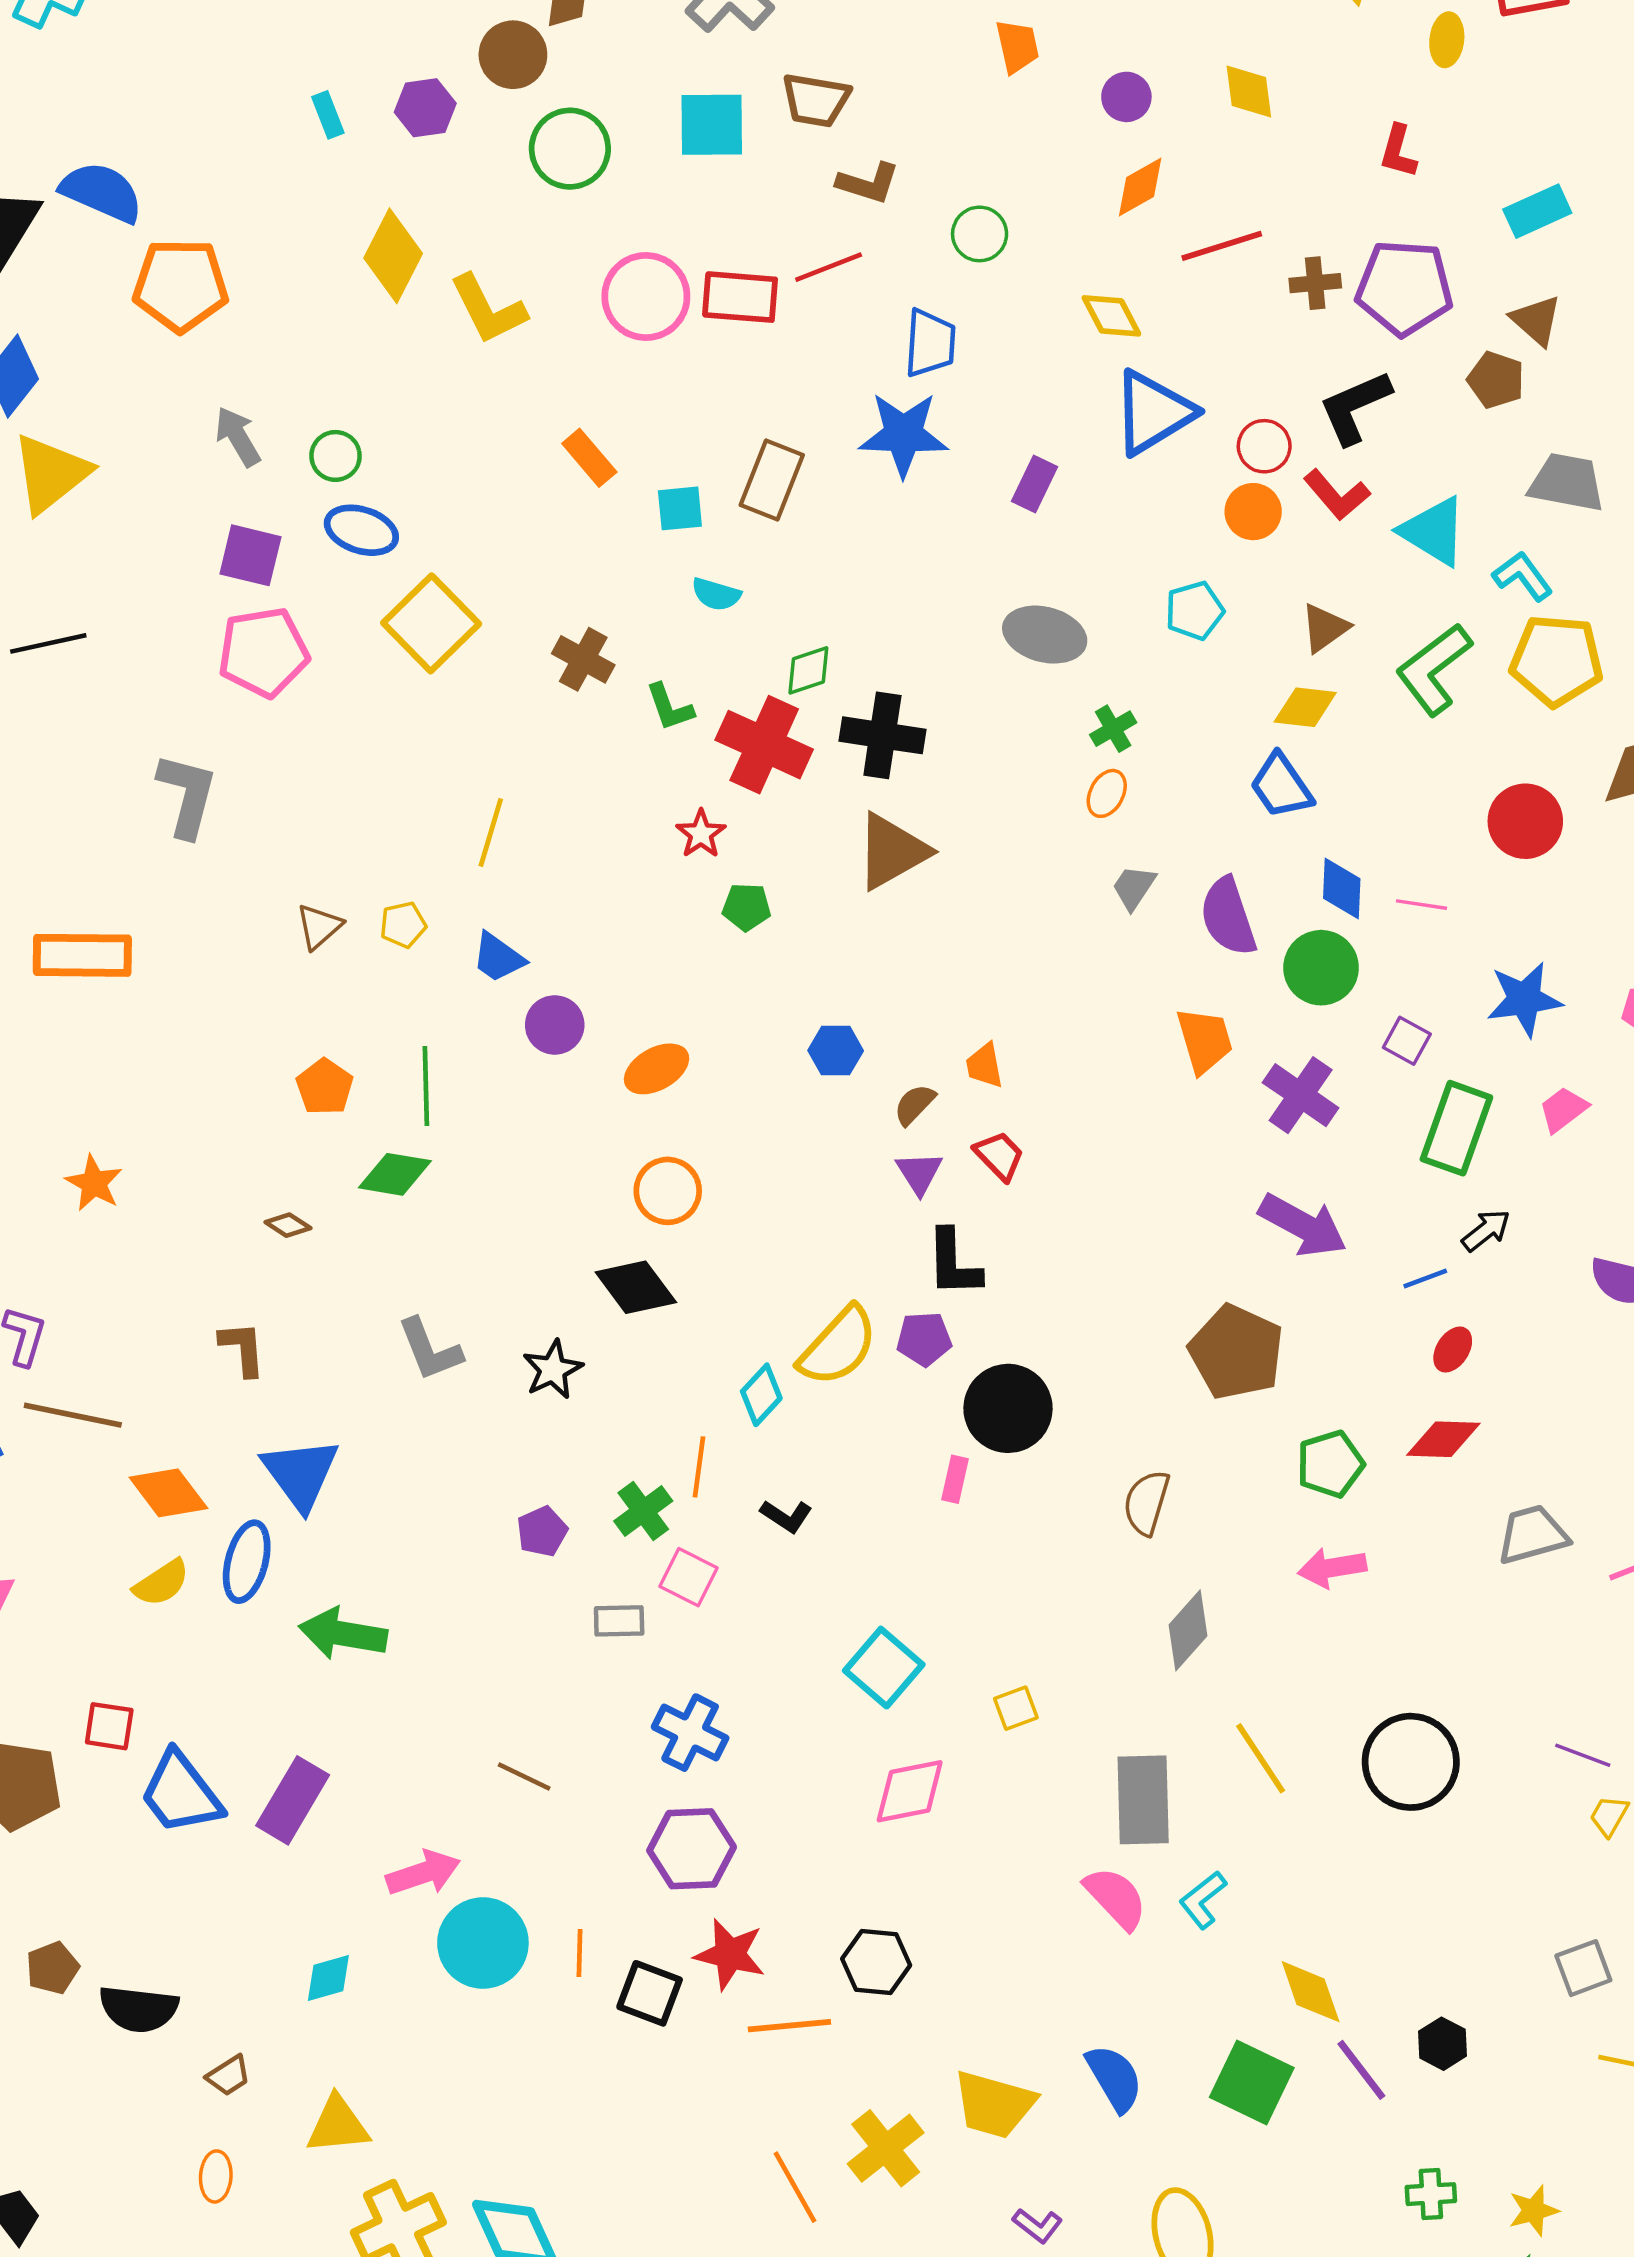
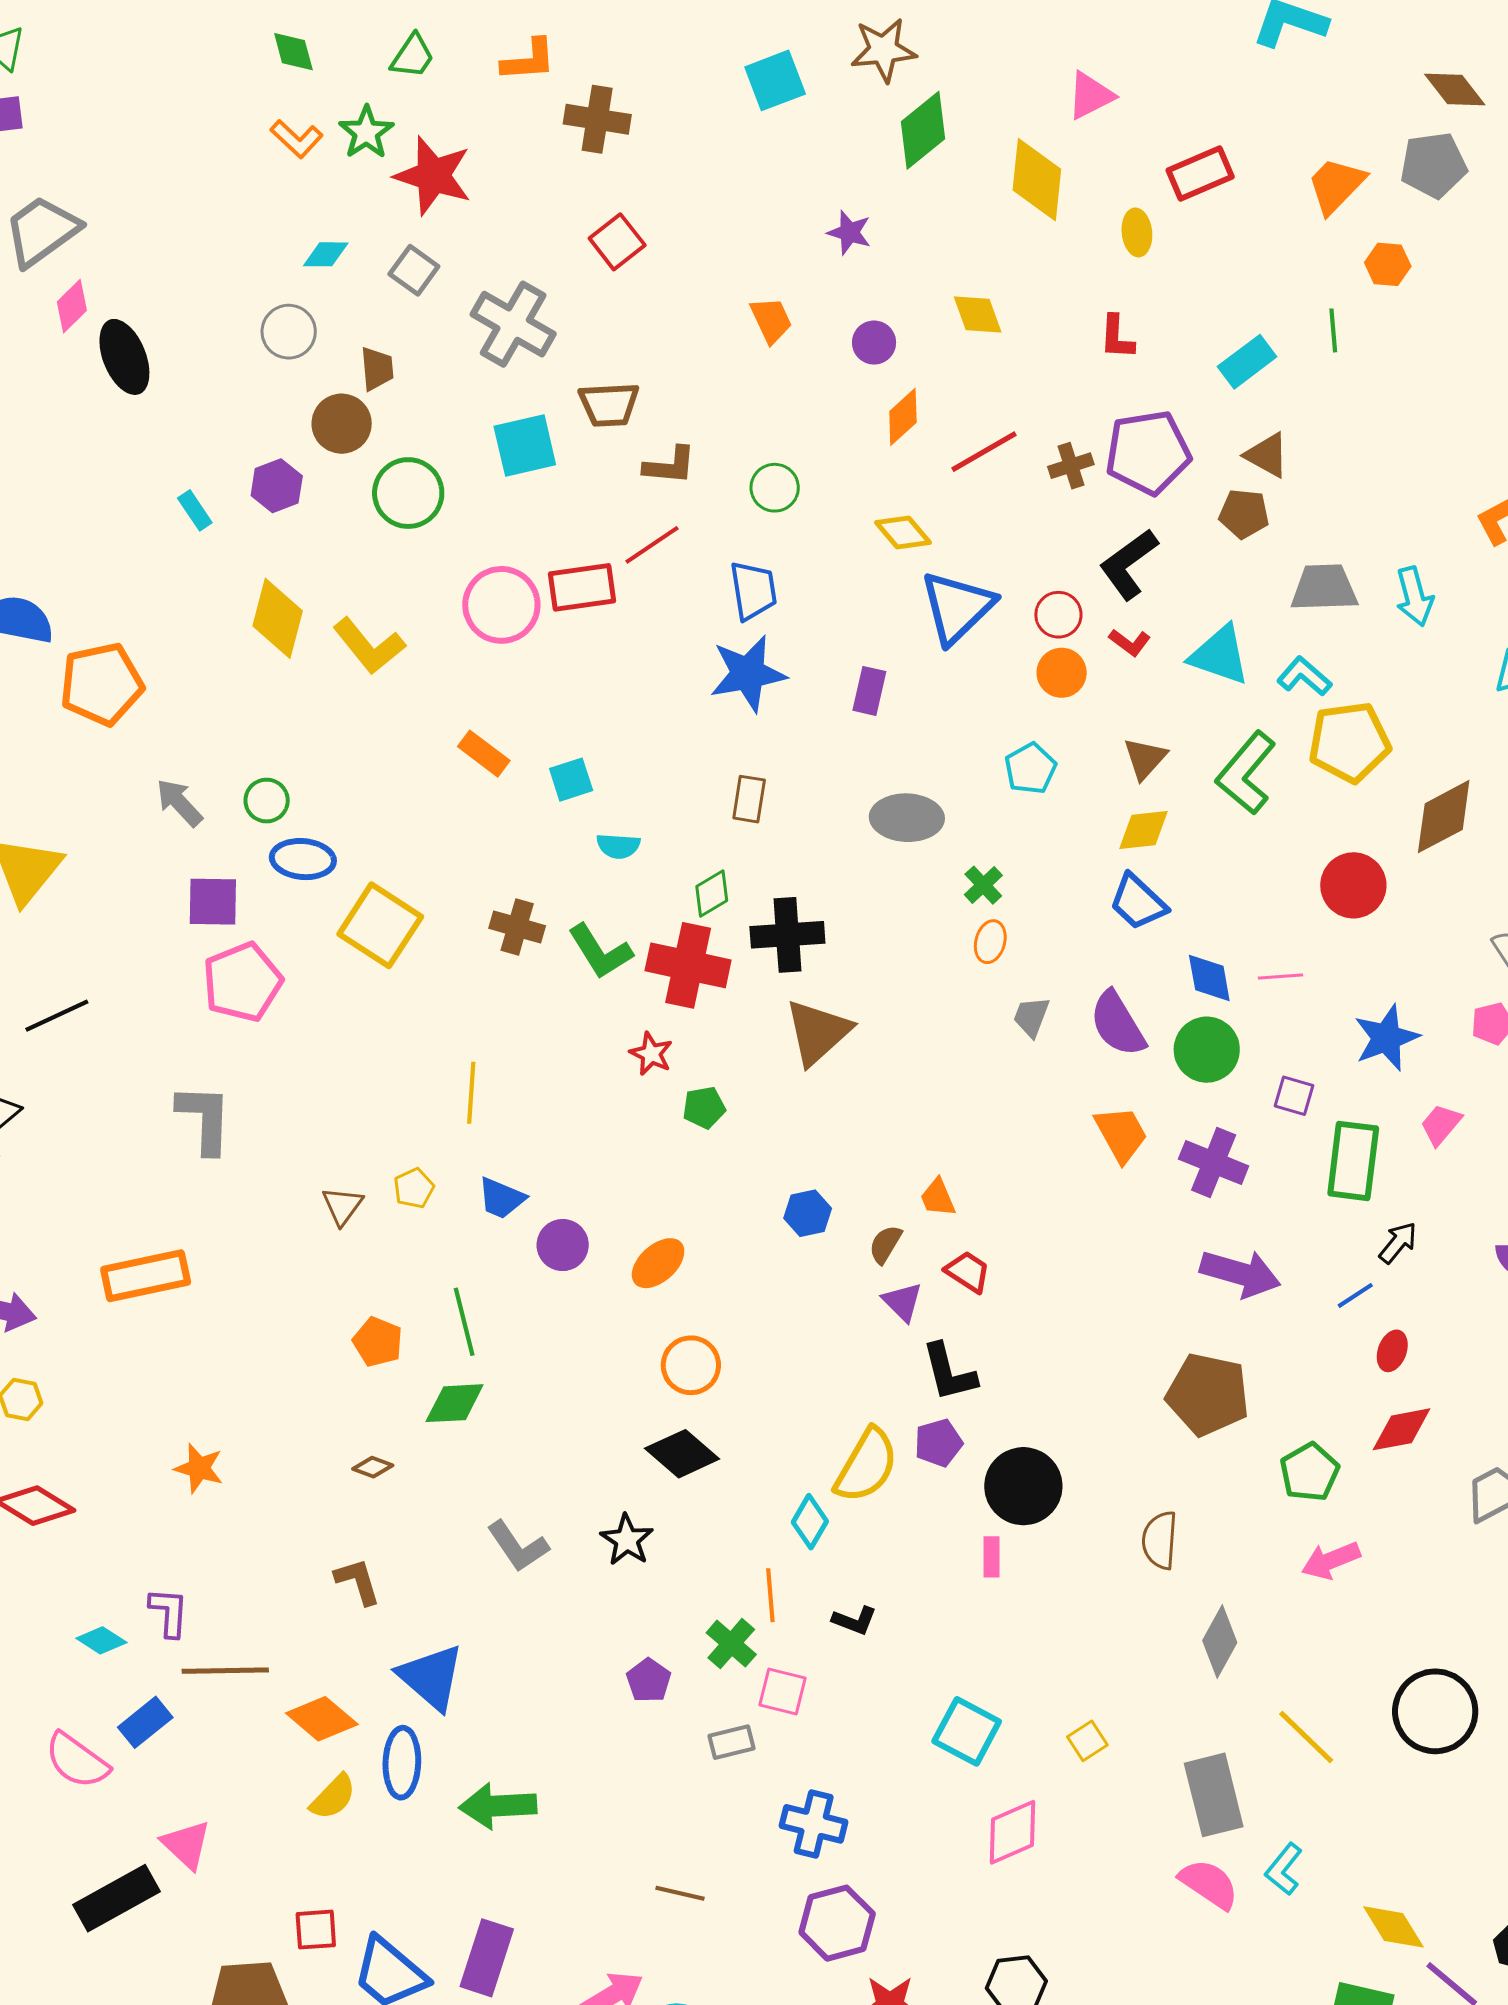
brown rectangle: (772, 480) -> (749, 799), moved, size x0.7
red L-shape: (1337, 495) -> (1130, 642), size x0.7
green L-shape: (670, 707) -> (600, 951), size x1.4

